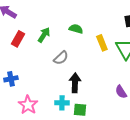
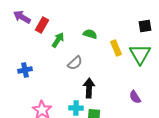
red rectangle: (18, 39) -> (42, 25), moved
blue cross: (11, 79) -> (25, 70), moved

